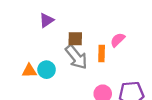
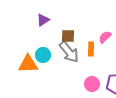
cyan circle: (47, 70) -> (43, 55), moved
orange triangle: (29, 71) -> (28, 64), size x1.5

